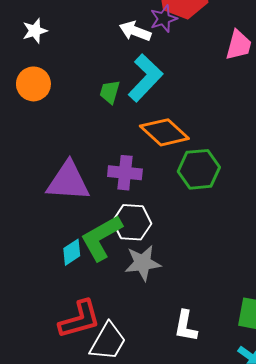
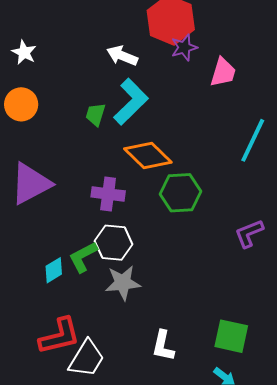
purple star: (164, 19) -> (184, 47), moved
white star: (35, 31) -> (24, 52), turned -30
purple triangle: (68, 181) -> (31, 184), moved, turned -33
green L-shape: (101, 238) -> (83, 257), size x0.7

